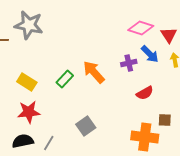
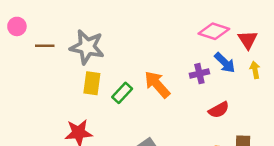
gray star: (29, 25) -> (87, 47), moved
yellow rectangle: (27, 82) -> (92, 83), moved, turned 66

